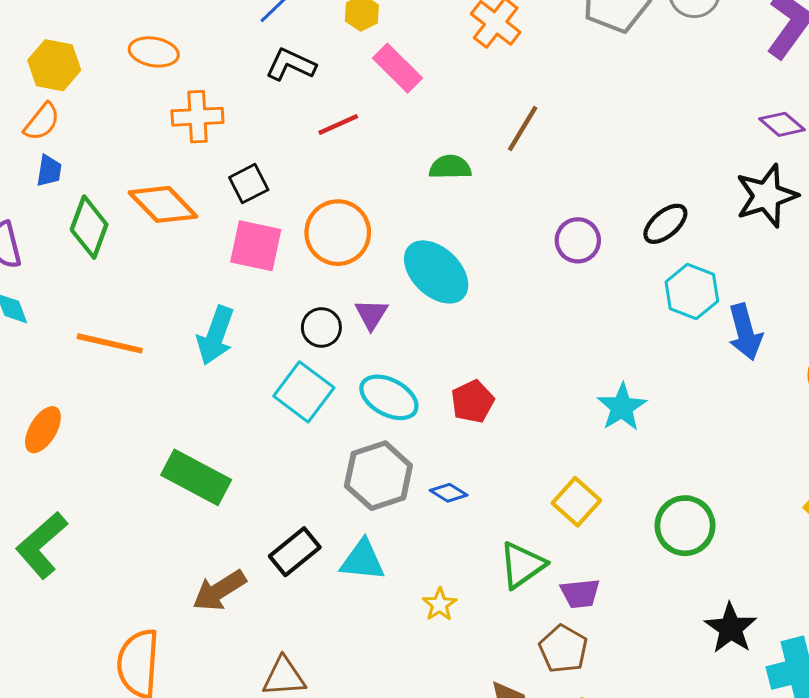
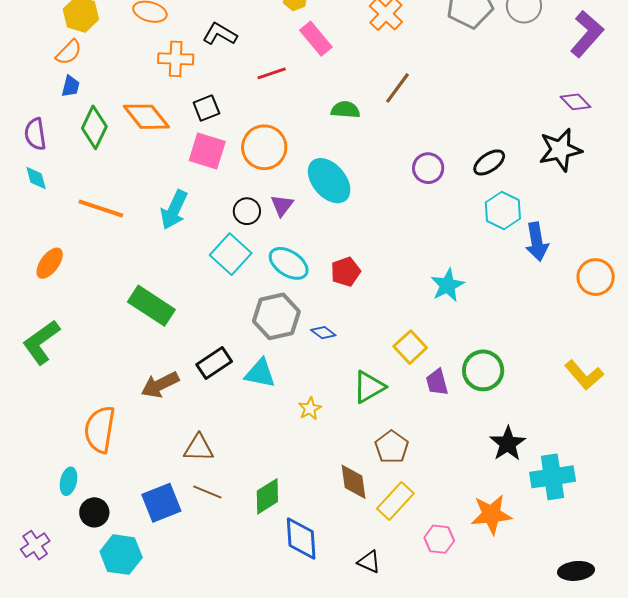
black L-shape: (291, 65) -> (220, 34), moved
purple trapezoid: (580, 593) -> (437, 382), moved, turned 76

